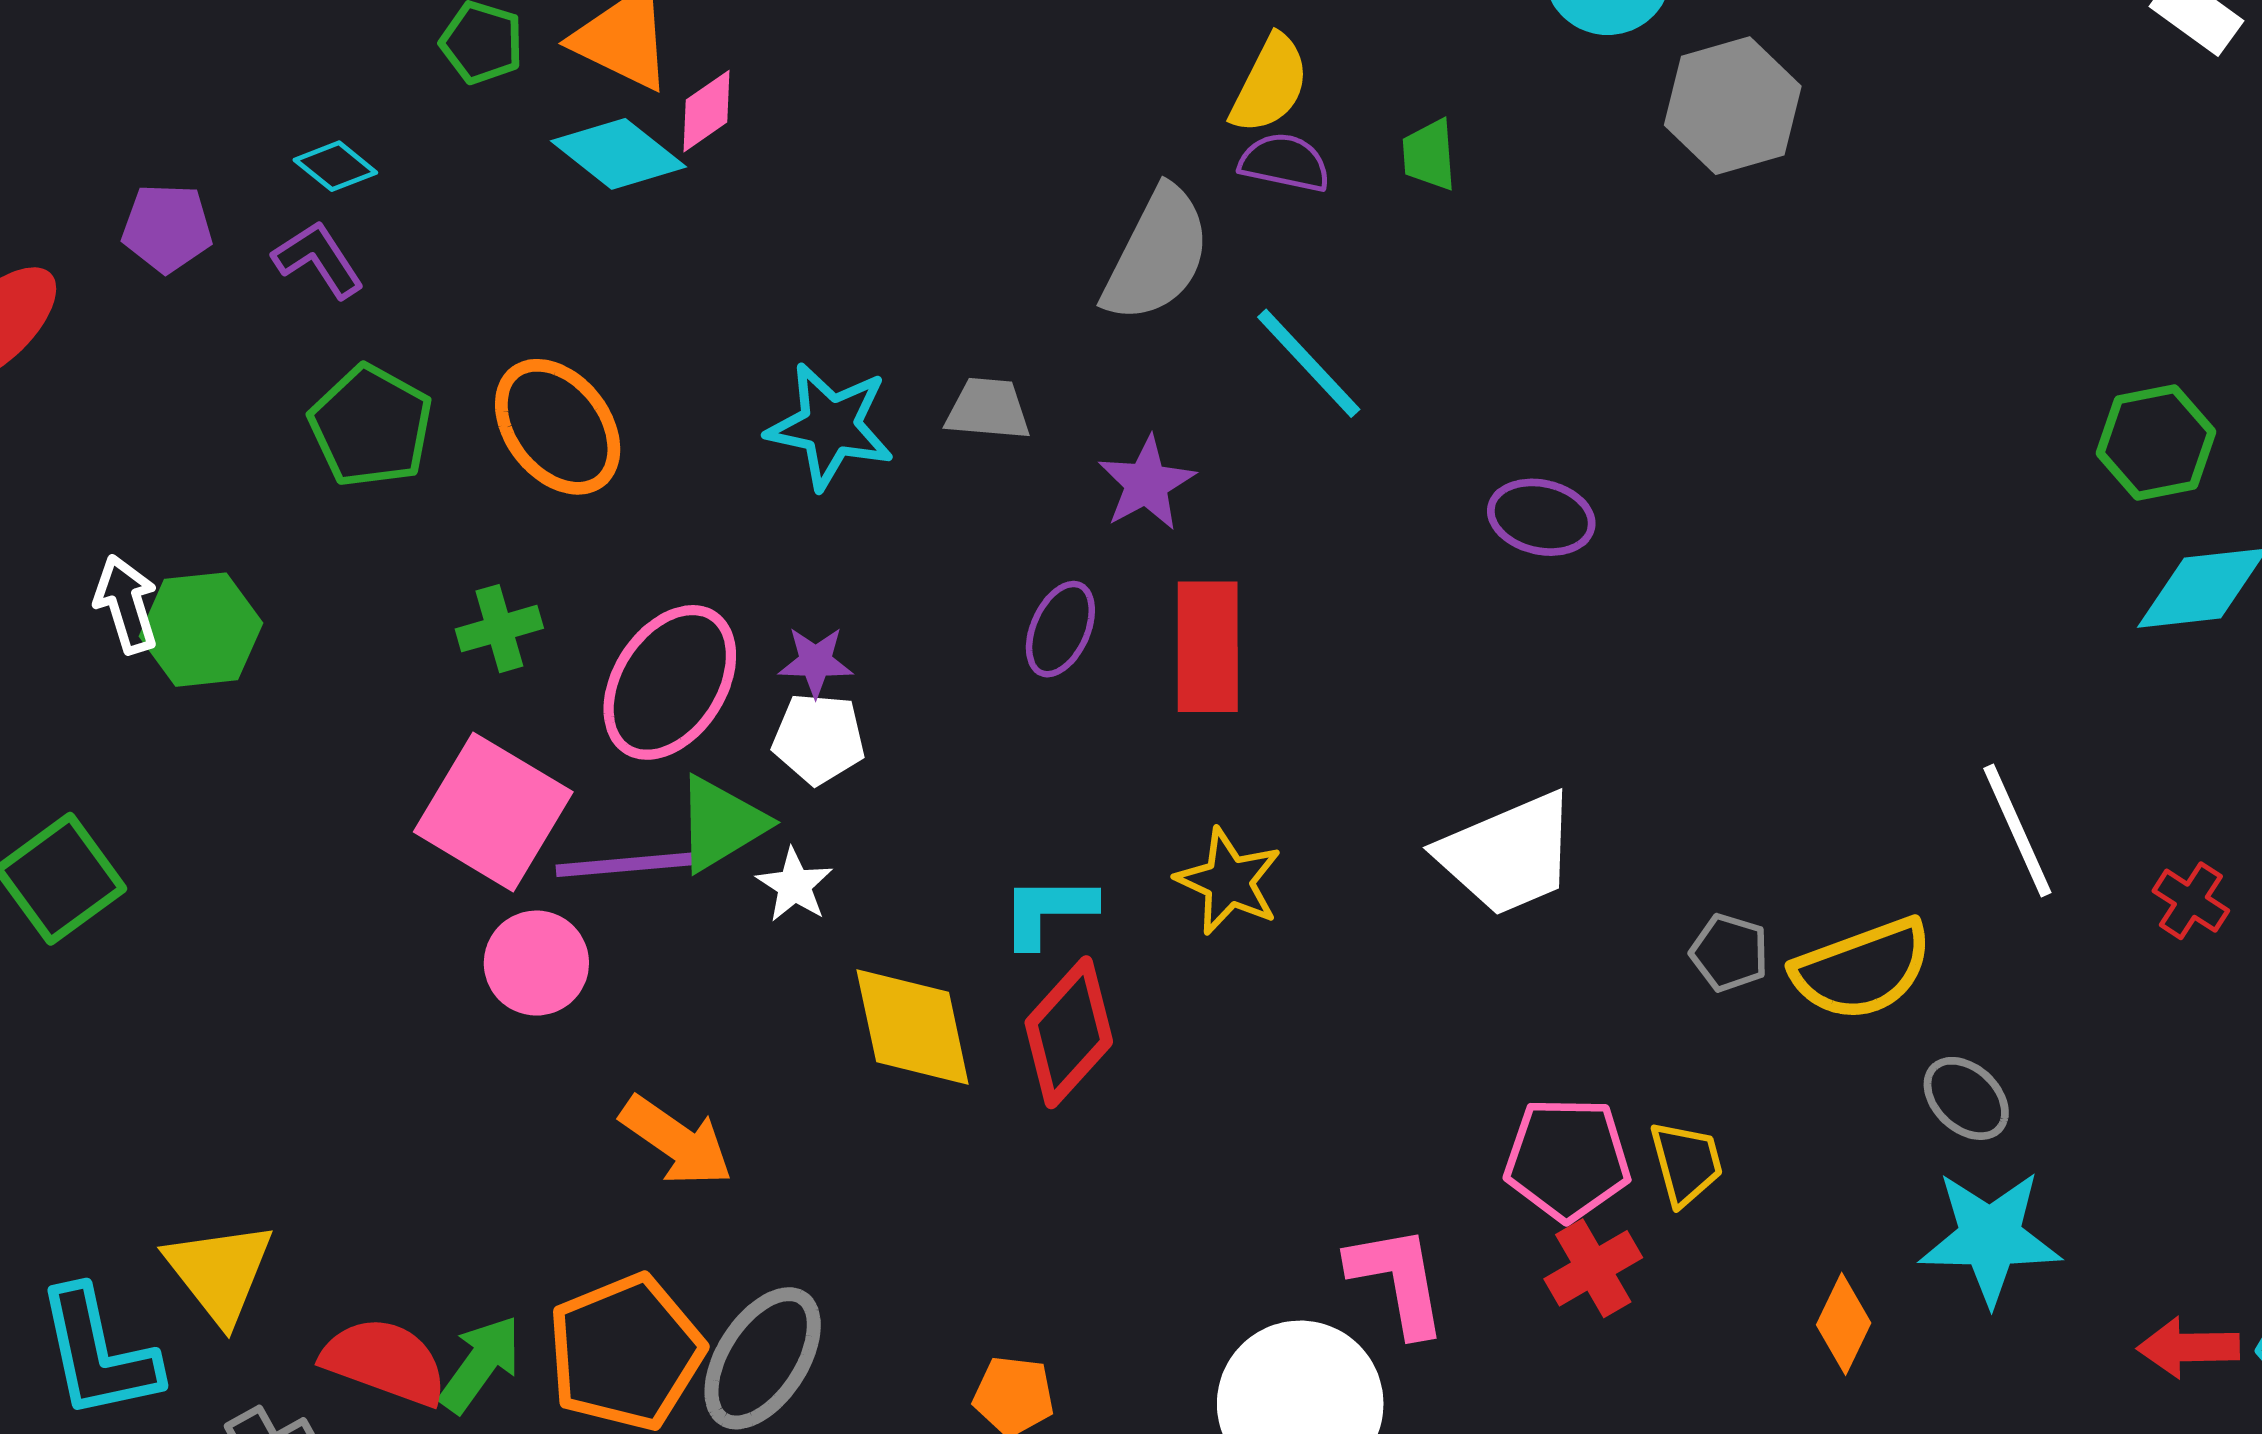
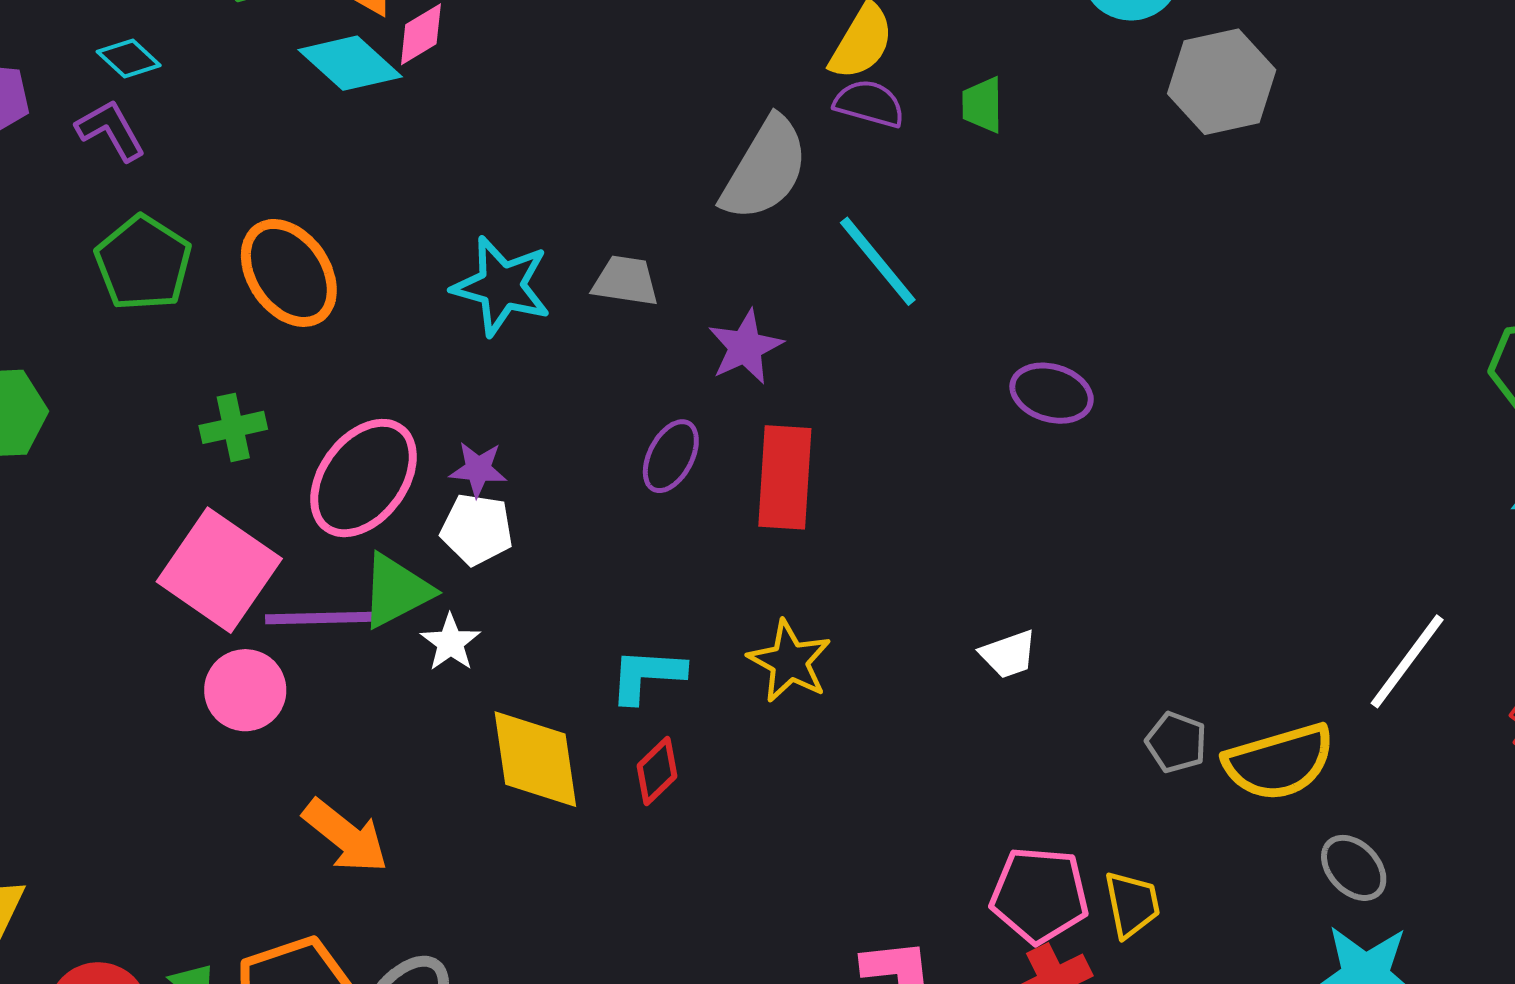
white line: (2017, 830) -> (1407, 661), turned 57
white trapezoid: (1508, 854) -> (1008, 654), size x0.5
red diamond: (1069, 1032) -> (657, 771), size x0.6

